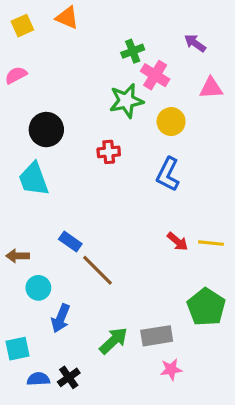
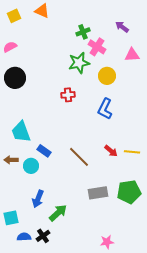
black circle: (46, 130) -> (15, 78), moved
cyan trapezoid: (34, 179) -> (21, 132), moved
brown line: (98, 270) -> (79, 157), moved
cyan circle: (38, 288) -> (31, 166), moved
green pentagon: (206, 307) -> (129, 192), turned 30
gray rectangle: (157, 336) -> (98, 193), moved
green arrow: (114, 341) -> (58, 213), moved
pink star: (171, 369) -> (107, 242), moved

